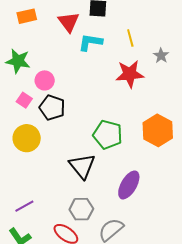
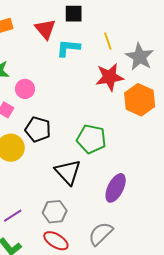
gray star: (161, 56) -> (140, 57), size x1.8
black pentagon: (52, 108) -> (38, 129), moved
orange hexagon: (158, 130) -> (140, 100), moved
gray hexagon: (81, 209) -> (55, 212), moved

